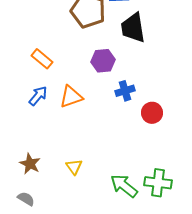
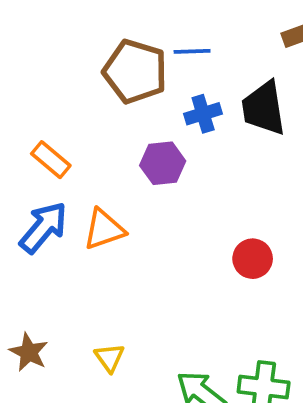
black trapezoid: (133, 28) -> (264, 108), moved
blue cross: (125, 91) -> (203, 114), moved
blue arrow: (38, 96) -> (43, 227), size x1.4

